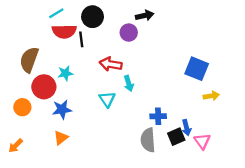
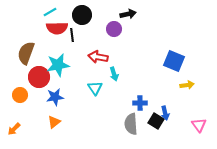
cyan star: (65, 73) -> (58, 65), size x1.6
black square: (176, 137) -> (156, 121), turned -35
pink triangle: (202, 141) -> (199, 125), moved

